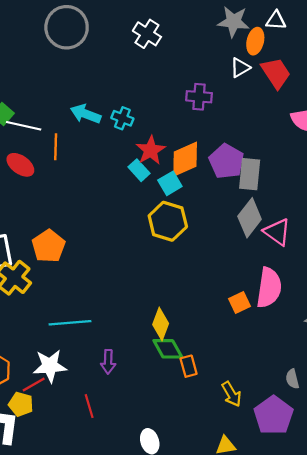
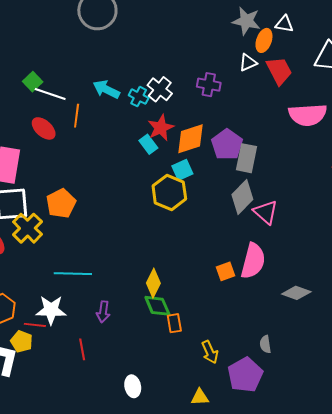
white cross: (147, 34) -> (160, 89), moved
cyan square: (170, 183) -> (182, 170), moved
red line: (34, 384) -> (35, 325), turned 30

